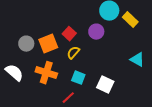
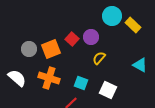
purple circle: (96, 32) -> (91, 37), moved
yellow semicircle: (73, 53) -> (99, 58), moved

